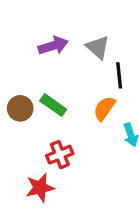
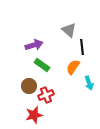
purple arrow: (53, 46) -> (34, 45), moved
brown circle: (20, 108) -> (29, 86), moved

